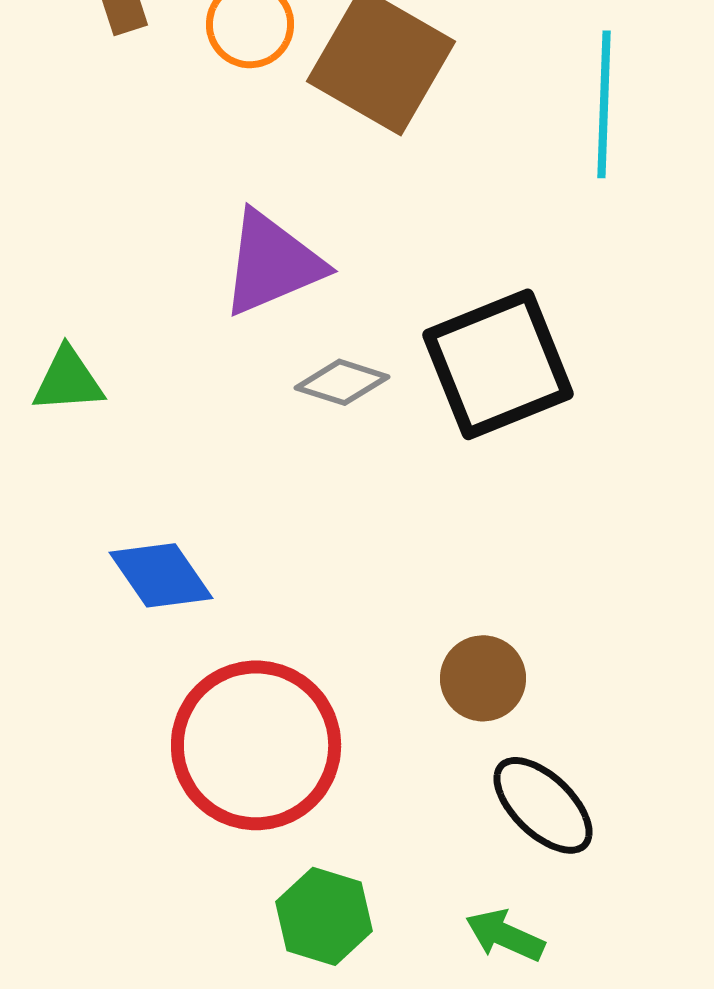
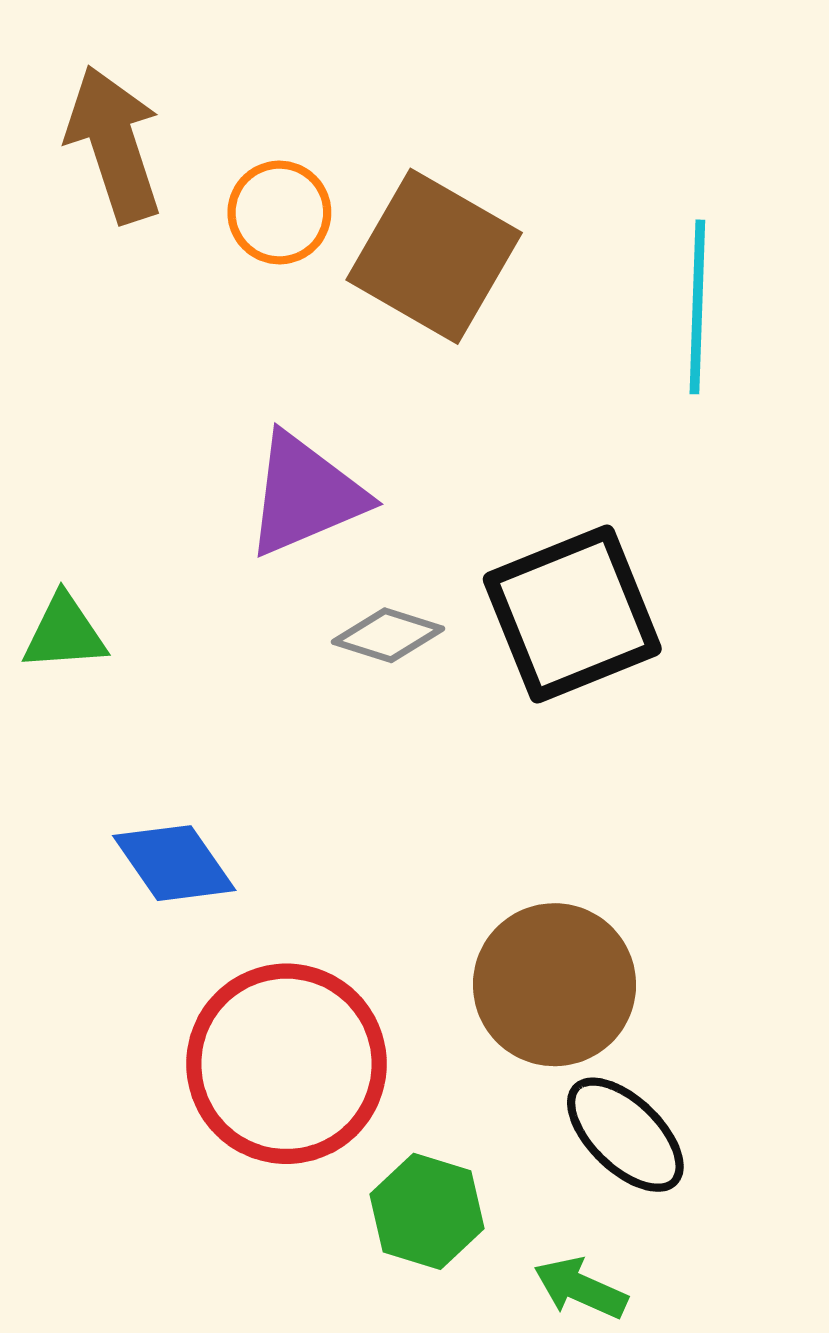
brown circle: (483, 678) -> (554, 985), size x1.6
green hexagon: (324, 916) -> (427, 1211), moved

